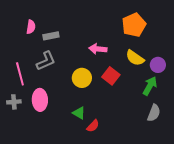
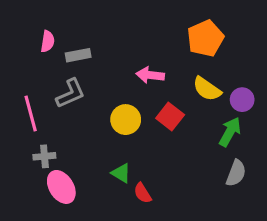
pink ellipse: (40, 100) -> (61, 187), moved, turned -30
gray cross: (14, 102) -> (44, 156), moved
red semicircle: (93, 126) -> (143, 193), turned 104

